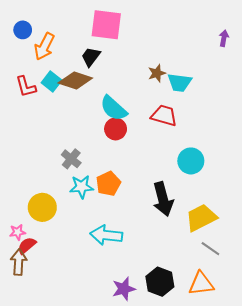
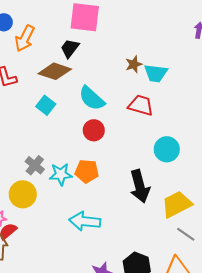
cyan square: (52, 81) -> (46, 105), moved
red circle: (116, 129) -> (94, 130), moved
gray cross: (71, 159) -> (35, 165), moved
orange pentagon: (108, 184) -> (87, 171), turned 30

